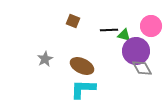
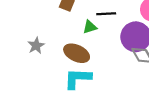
green triangle: (124, 35) -> (90, 27), moved, turned -32

